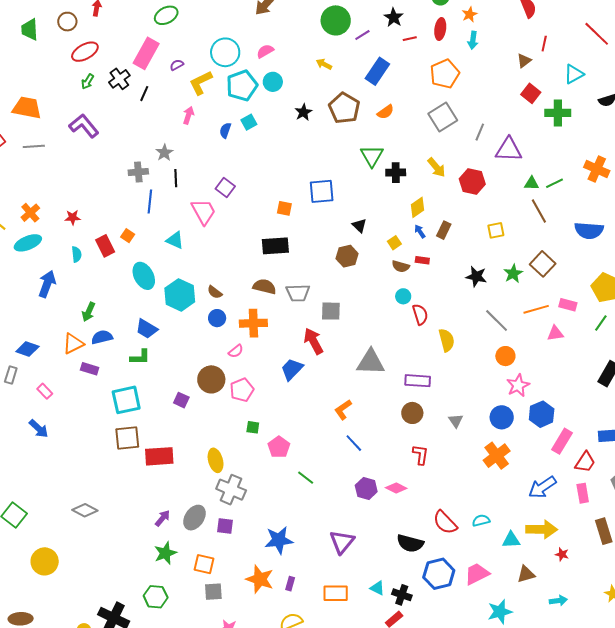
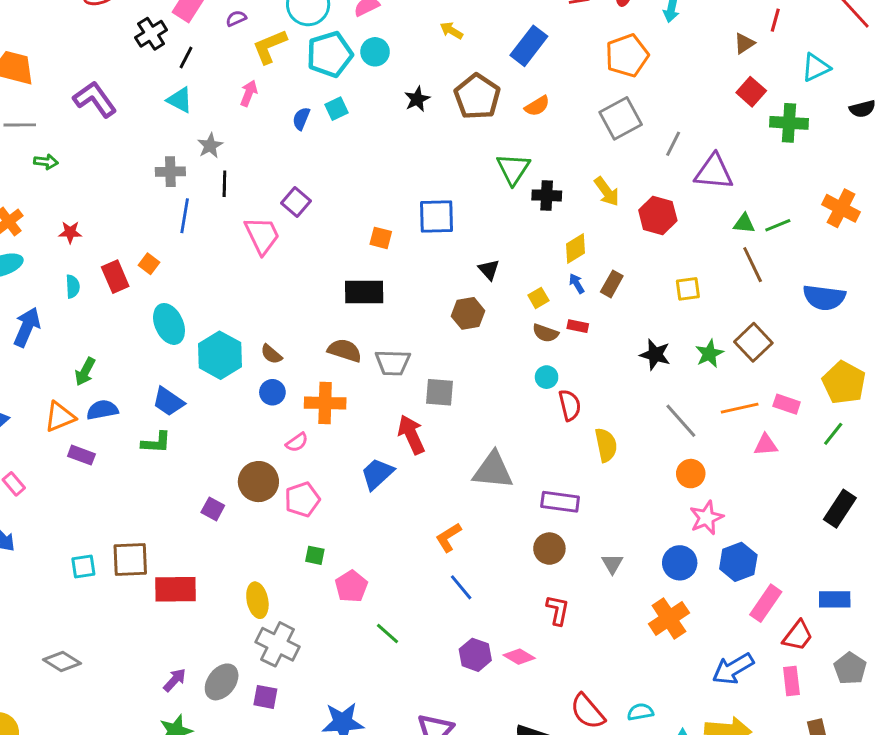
green arrow: (88, 82) -> (46, 162), moved, turned -119
cyan triangle: (175, 240) -> (180, 100), moved
cyan square: (126, 400) -> (83, 566), moved, size x0.6

